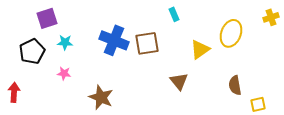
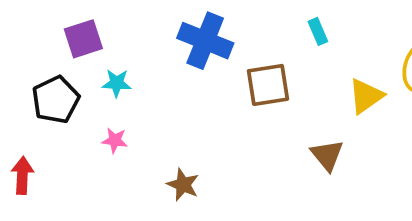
blue cross: (114, 40) -> (205, 41), moved
brown star: (101, 97) -> (183, 185), size x0.7

